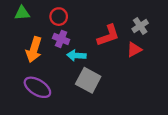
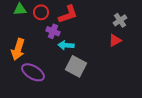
red circle: (59, 17) -> (41, 12), moved
red L-shape: (108, 35) -> (68, 14), moved
orange arrow: (34, 50) -> (18, 49), moved

